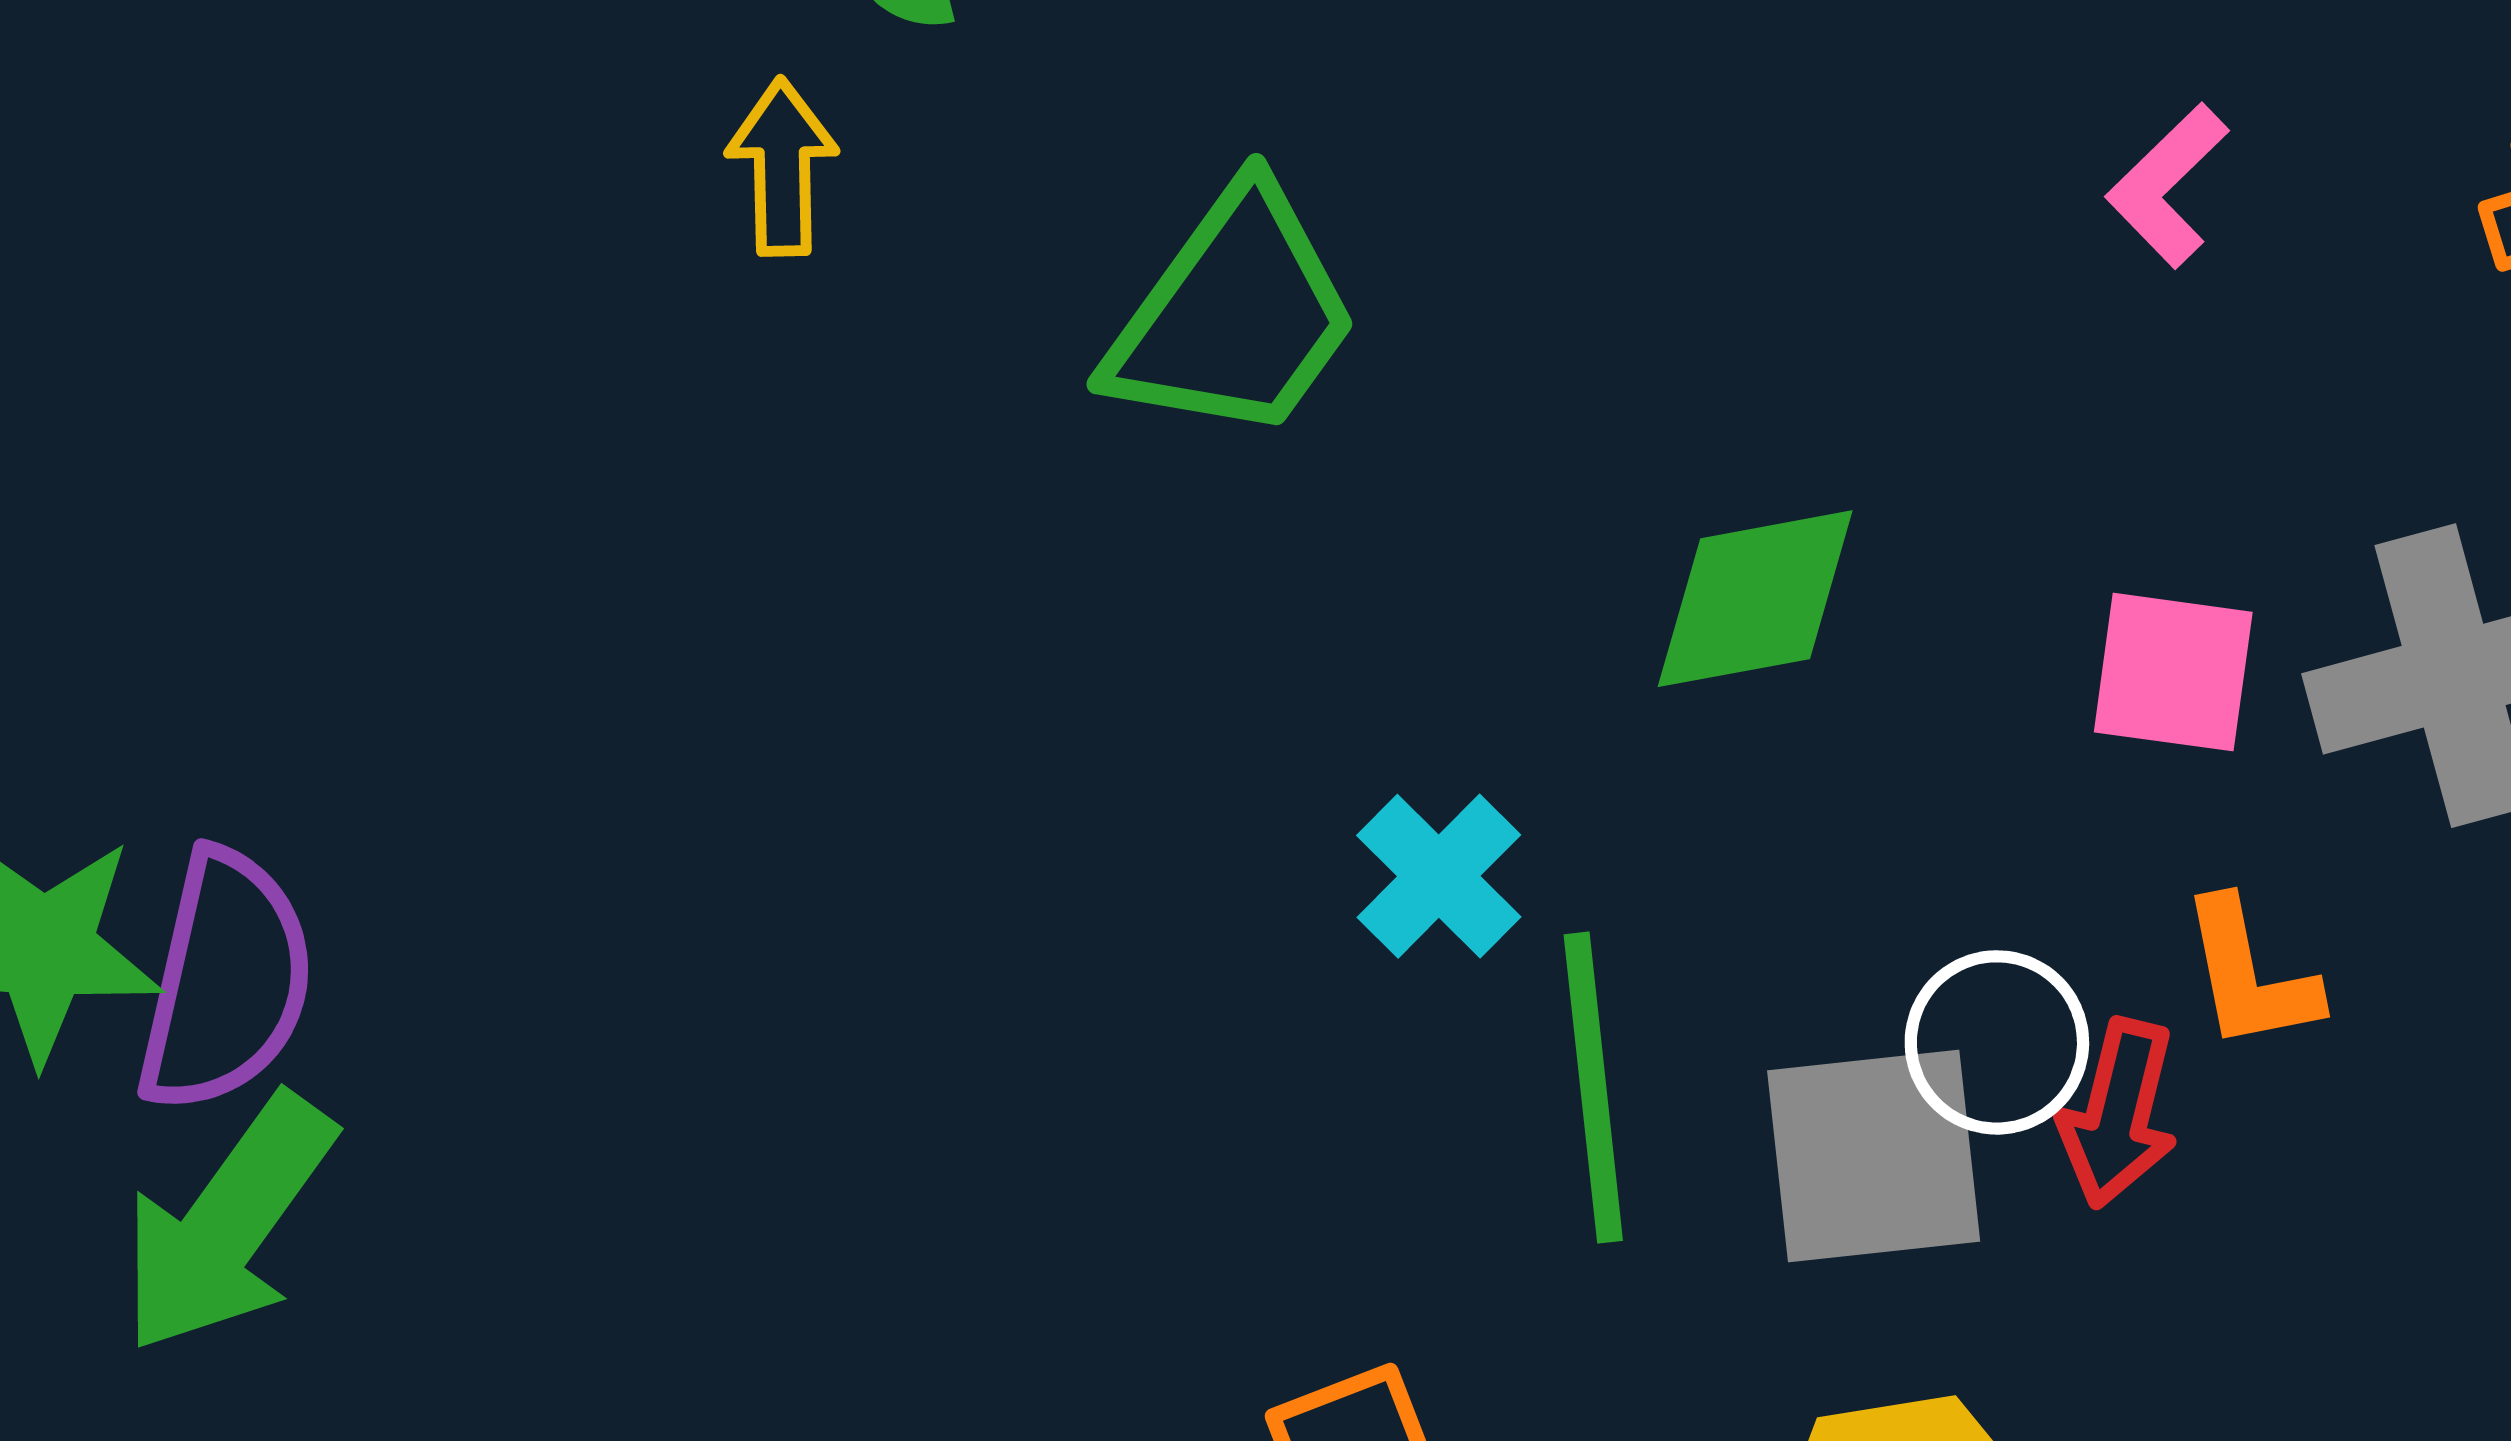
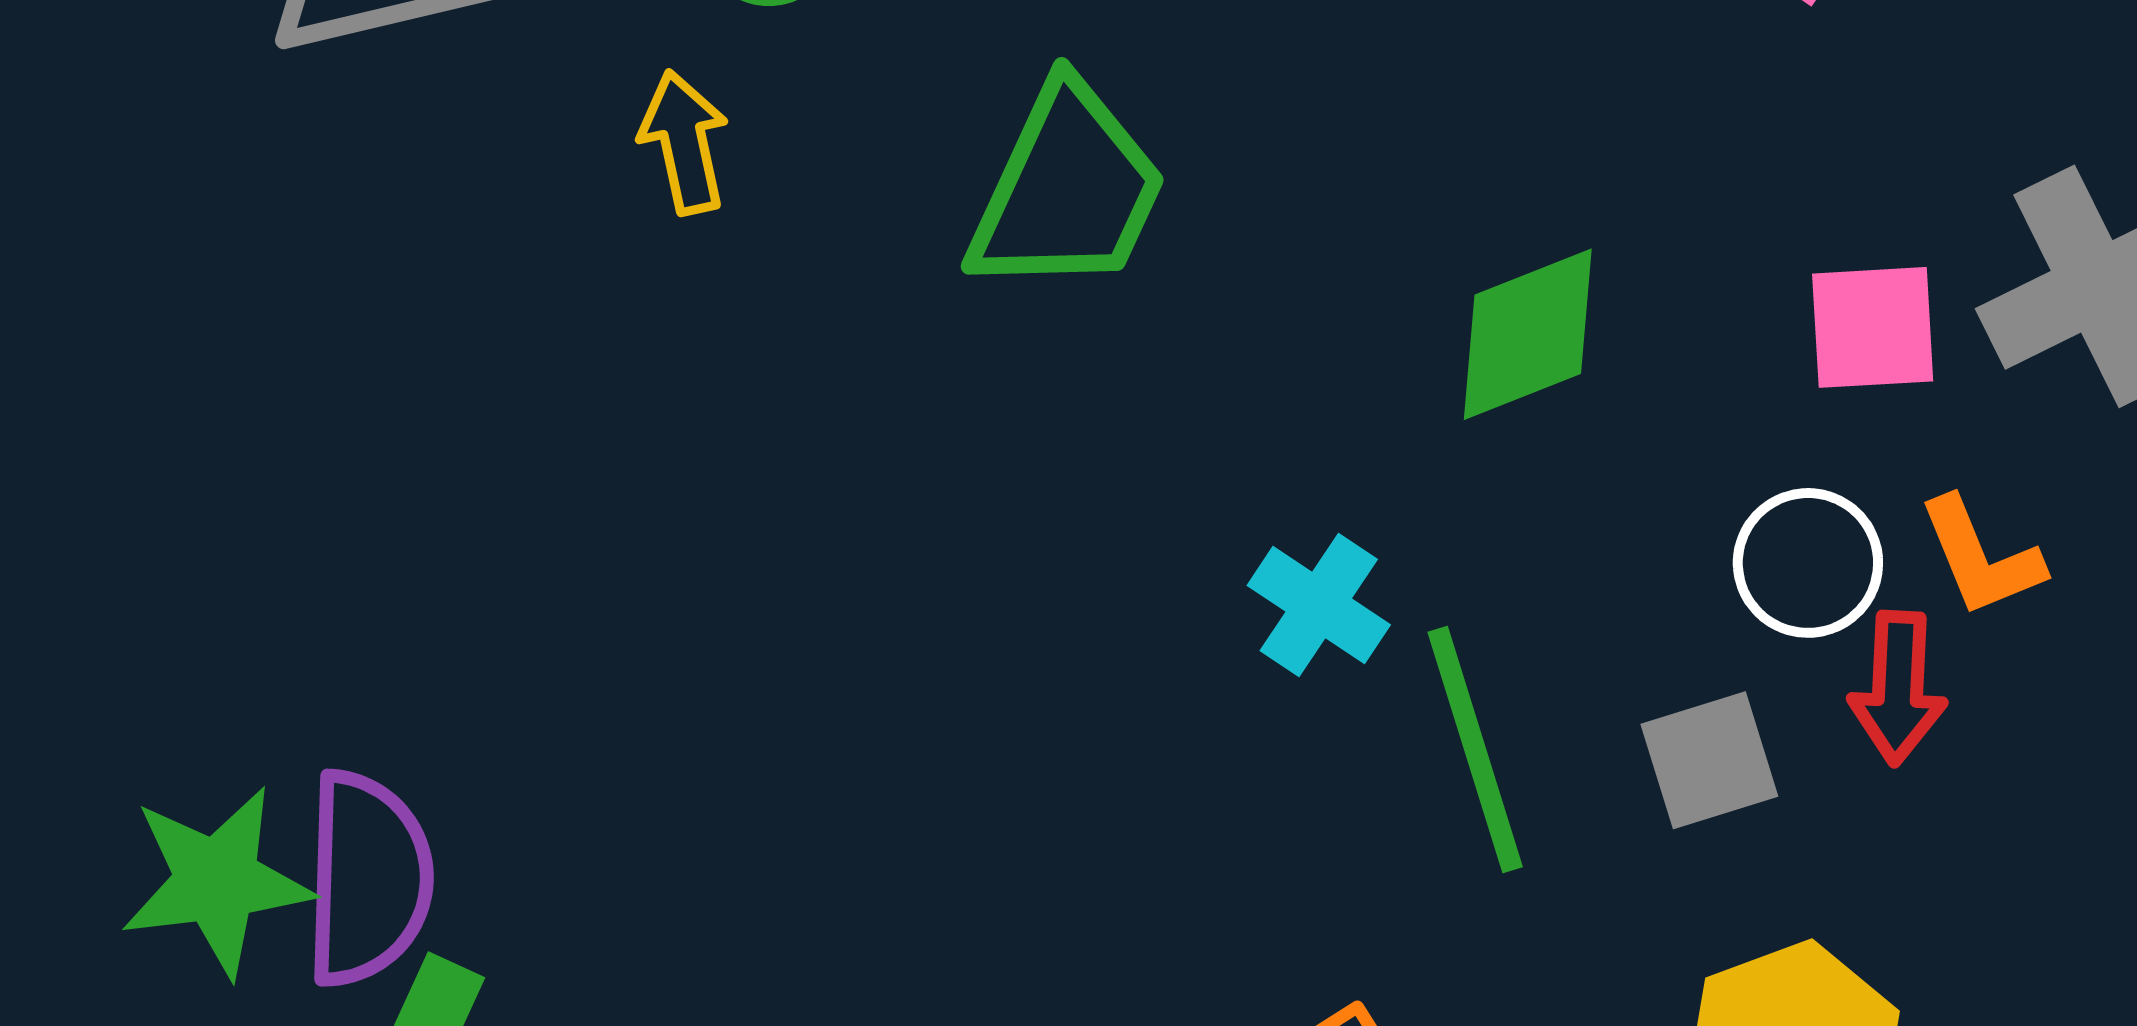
white circle: (1997, 1042) -> (1808, 563), moved
gray square: (1874, 1156) -> (1709, 760), size x0.7

